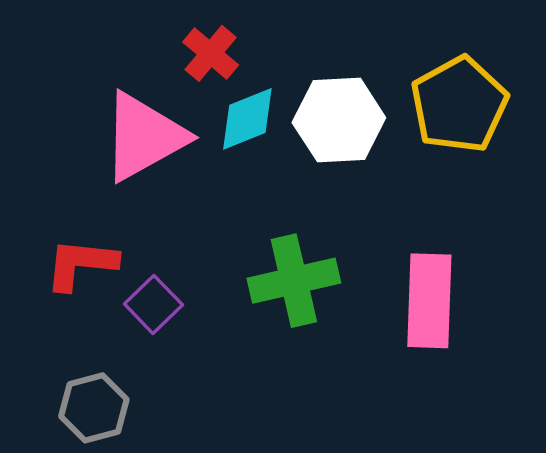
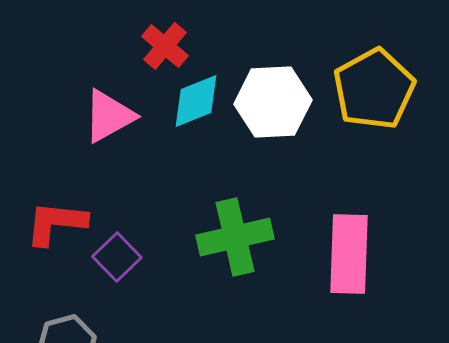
pink triangle: (144, 137) -> (109, 116), size x0.7

